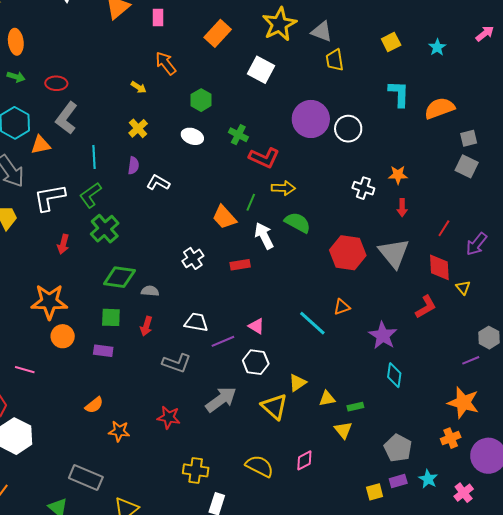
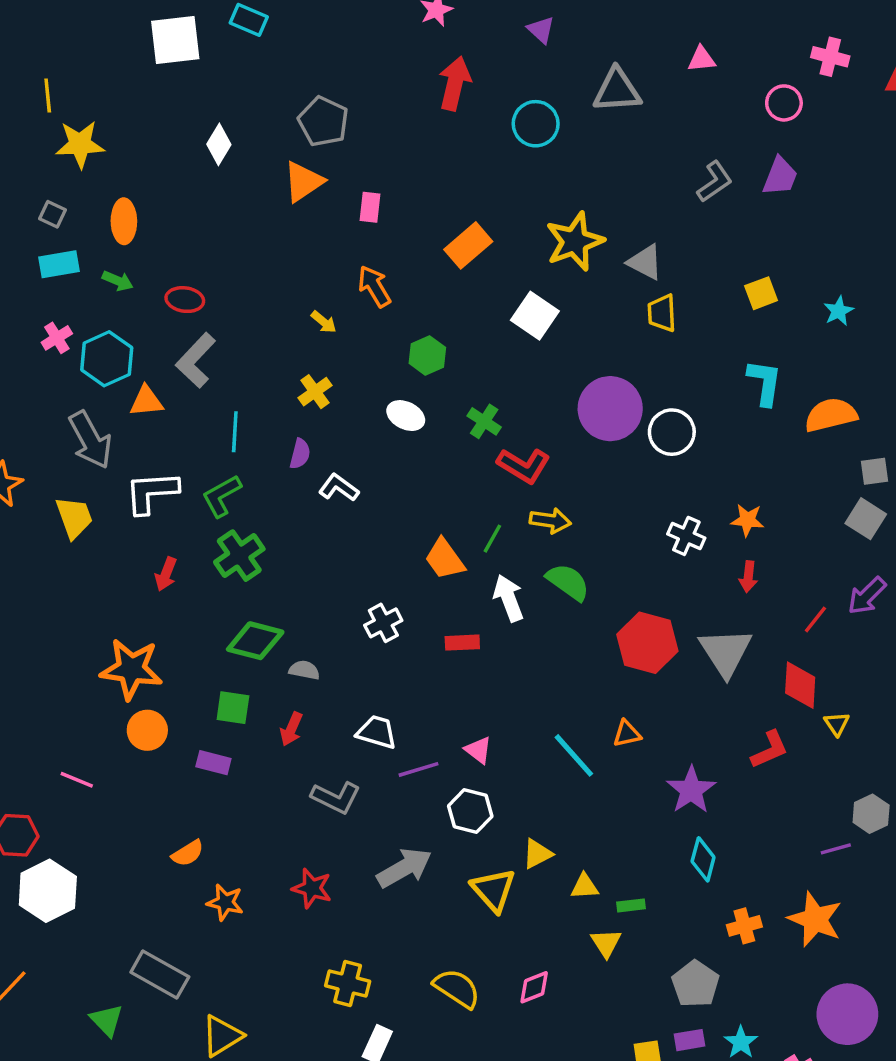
purple arrow: (477, 244) -> (867, 596), moved
orange cross: (451, 438) -> (744, 926), moved

